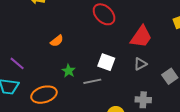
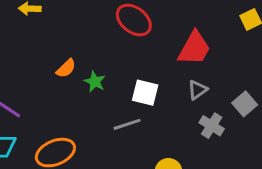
green star: (69, 71) -> (95, 82), moved
gray cross: (143, 100) -> (212, 126), moved, turned 35

